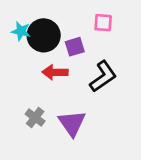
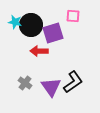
purple square: (75, 47) -> (53, 33), size x1.5
black L-shape: (103, 76) -> (73, 82), moved

